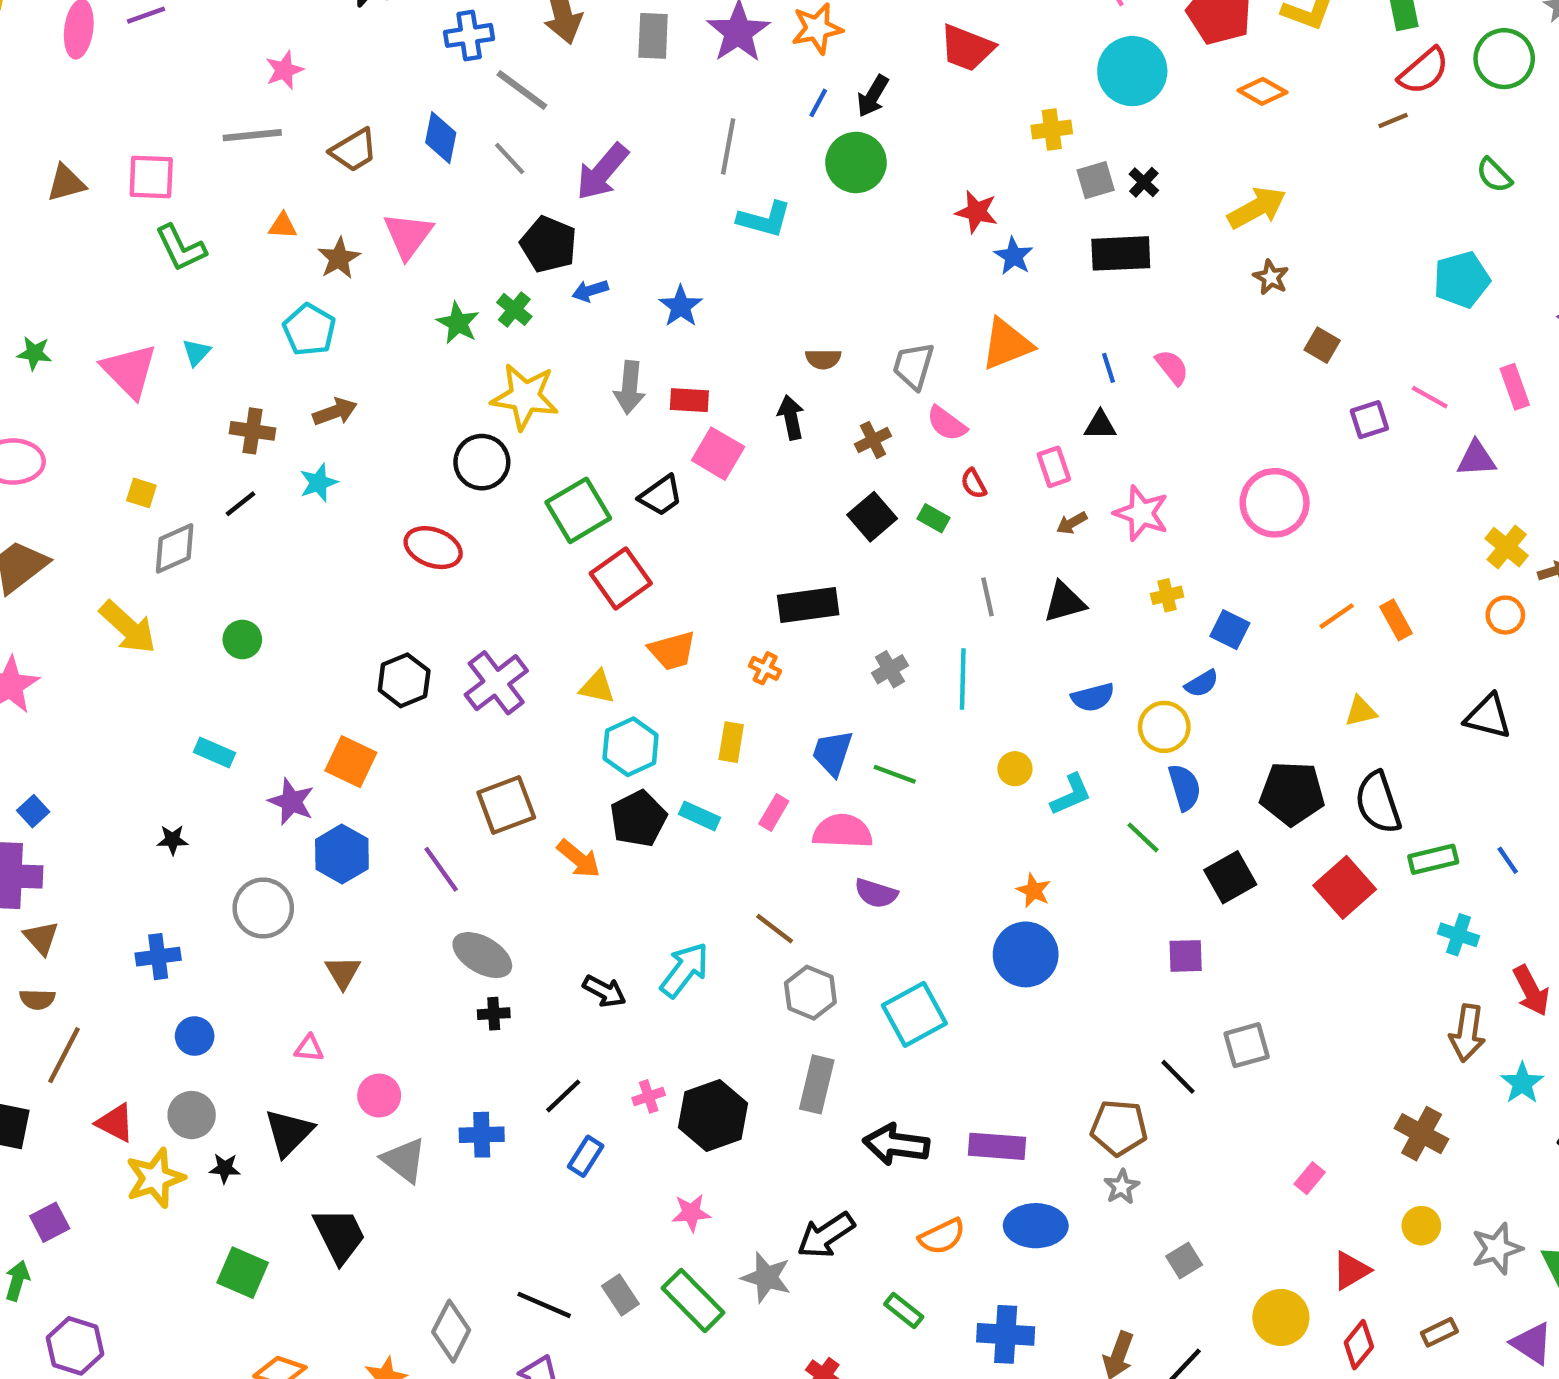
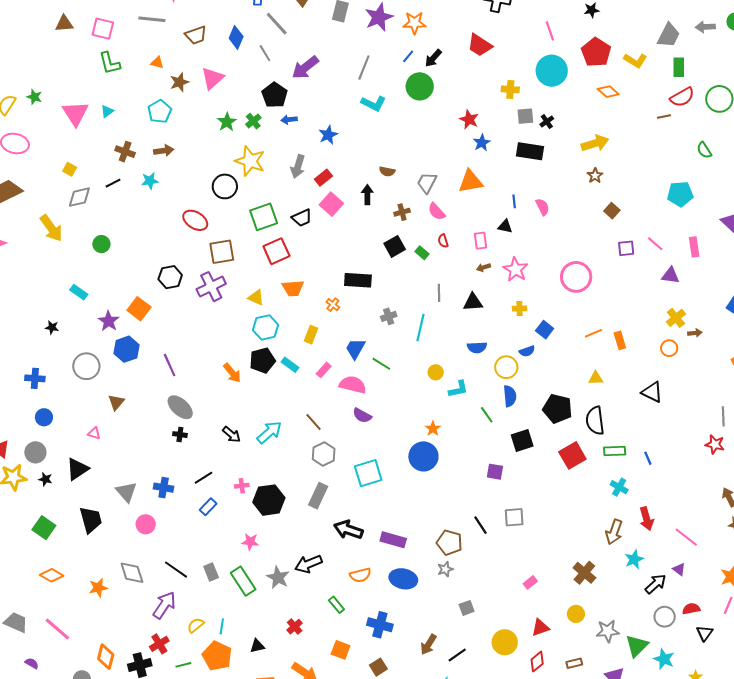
red rectangle: (689, 400) -> (323, 178), turned -54
brown square: (506, 805) -> (222, 252), moved
pink circle: (379, 1096) -> (146, 524), moved
gray diamond: (451, 1331) -> (132, 573), turned -56

